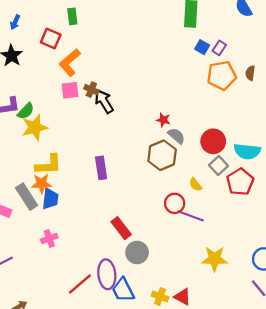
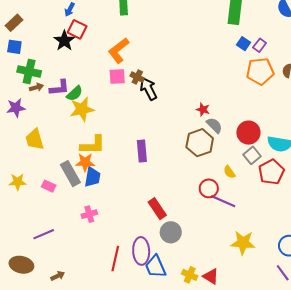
red square: (51, 38) -> (77, 29), moved
red line: (80, 284) -> (115, 259), turned -40

